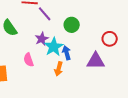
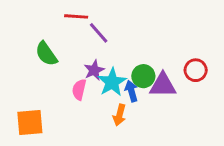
green circle: (72, 25) -> (143, 76), moved
pink semicircle: (29, 60) -> (79, 90), moved, turned 32
purple triangle: (96, 61) -> (163, 85), moved

